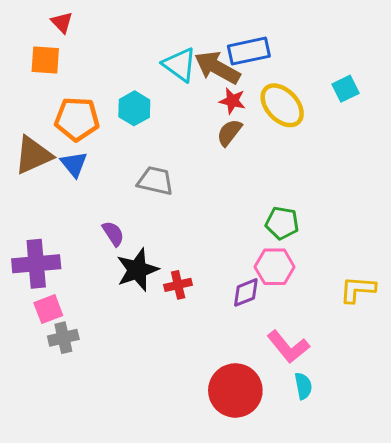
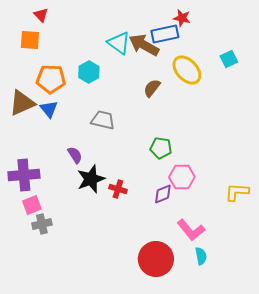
red star: (232, 101) -> (182, 18), moved
green pentagon: (282, 223) -> (161, 148), moved
red cross: (178, 285) -> (118, 189), turned 30

